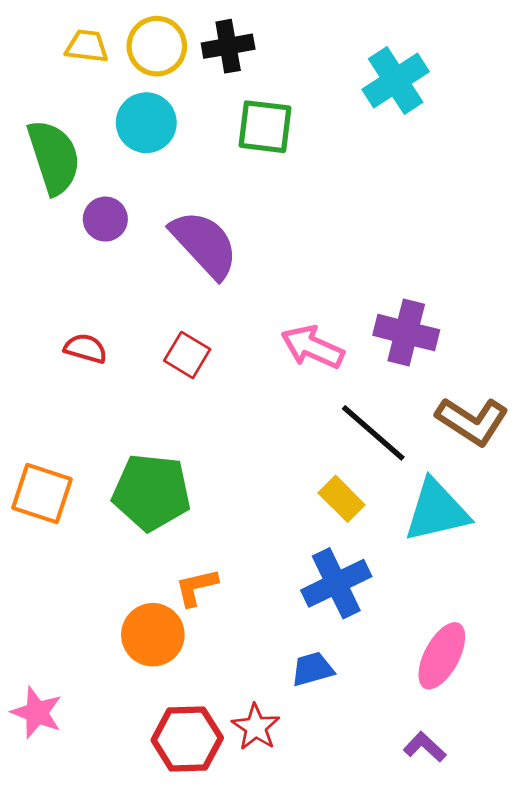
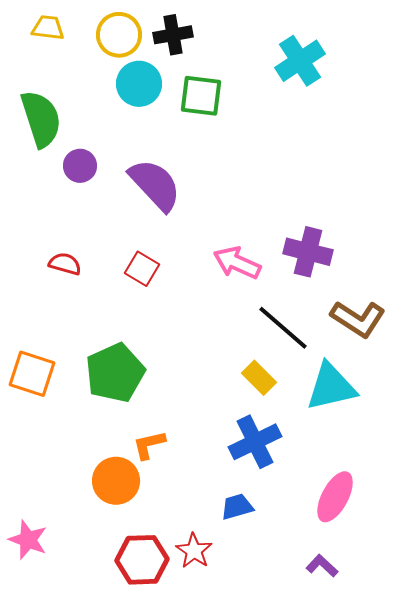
yellow trapezoid: (87, 46) -> (48, 28), moved
cyan circle: (146, 123) -> (139, 84), moved
green pentagon: (152, 492) -> (115, 373), turned -30

